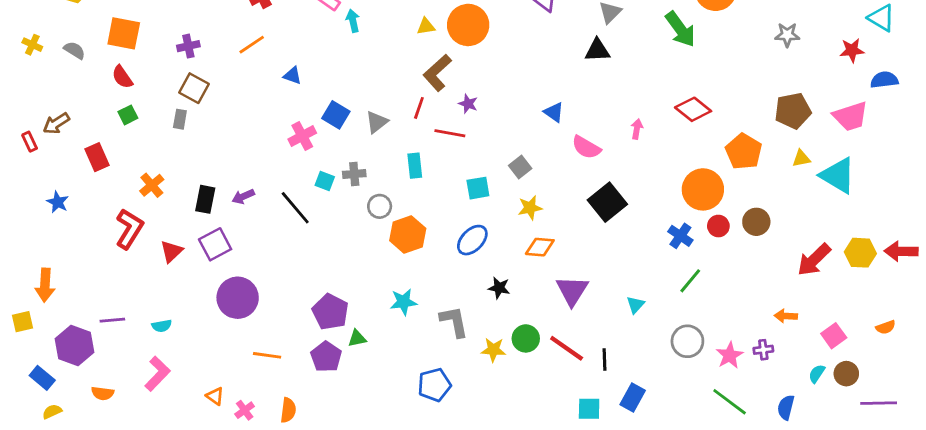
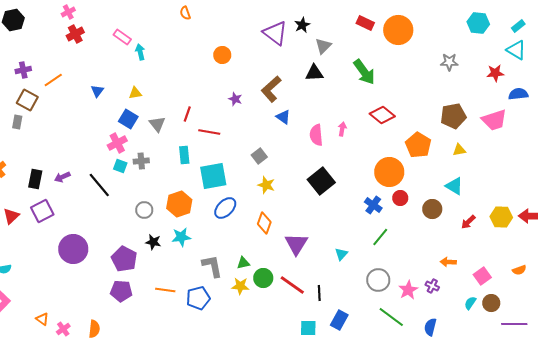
orange circle: (468, 25) -> (222, 55), size x0.6
yellow triangle: (426, 26) -> (135, 93), moved
green arrow: (680, 29) -> (364, 72), moved
orange line: (252, 45) -> (53, 80), moved
brown L-shape: (437, 73) -> (271, 89), moved
blue triangle: (292, 76) -> (97, 91), turned 48
purple star: (468, 104) -> (235, 99), moved
gray triangle: (377, 122) -> (157, 124), turned -30
pink cross: (302, 136) -> (117, 143), moved
pink semicircle: (586, 147) -> (316, 135), moved, turned 55
cyan triangle: (838, 175) -> (454, 186), moved, size x0.7
cyan square: (478, 188) -> (213, 176), moved, size x1.6
gray circle: (380, 206) -> (144, 210), moved
yellow star: (530, 208) -> (266, 185), turned 30
brown circle: (756, 222) -> (432, 209), moved
orange diamond: (540, 247) -> (264, 223), moved, turned -75
red arrow: (814, 260) -> (468, 222), size x0.6
black star: (499, 288) -> (153, 242), moved
purple circle: (238, 298) -> (73, 249), moved
cyan star: (403, 302) -> (181, 237), moved
green triangle: (357, 338) -> (243, 263), moved
purple cross: (763, 350) -> (432, 286), turned 32
orange line: (267, 355) -> (165, 290), moved
purple pentagon: (326, 357) -> (121, 291), turned -30
blue pentagon: (434, 385) -> (198, 298), moved
green line: (730, 402) -> (391, 317), moved
blue semicircle: (786, 407) -> (430, 327), moved

